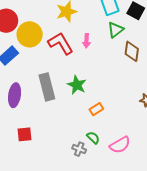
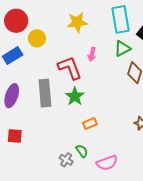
yellow circle: (30, 34) -> (37, 38), size x0.7
red L-shape: (61, 43) -> (70, 68), moved

